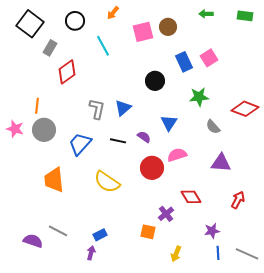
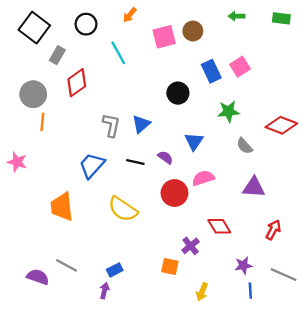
pink star: (15, 129) -> (17, 162), moved
gray circle: (44, 130) -> (33, 94), moved
gray line: (247, 254) -> (284, 275), moved

